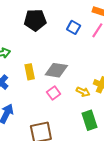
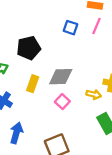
black pentagon: (35, 20) -> (29, 48), moved
yellow rectangle: (30, 72) -> (33, 84), turned 42

